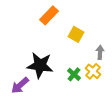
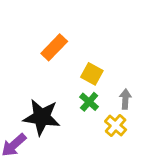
green cross: (74, 74) -> (89, 102), moved

